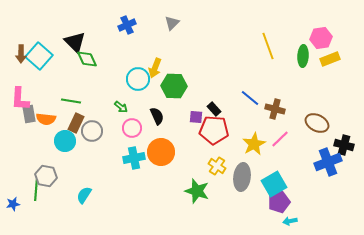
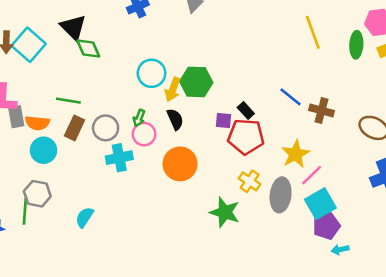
yellow arrow: (155, 68) -> (173, 89), moved
green arrow: (121, 107) -> (139, 118), moved, turned 72
gray circle: (92, 131) -> (106, 128), moved
pink line: (280, 139) -> (312, 175), moved
cyan circle: (65, 141) -> (44, 150), moved
cyan cross: (134, 158) -> (119, 158), moved

